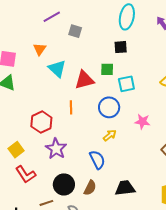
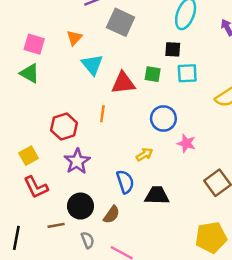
gray square: (75, 31) -> (121, 22), size x1.6
cyan square: (126, 84) -> (187, 73), moved
blue circle: (109, 107) -> (163, 118), moved
black trapezoid: (125, 188) -> (157, 195), moved

